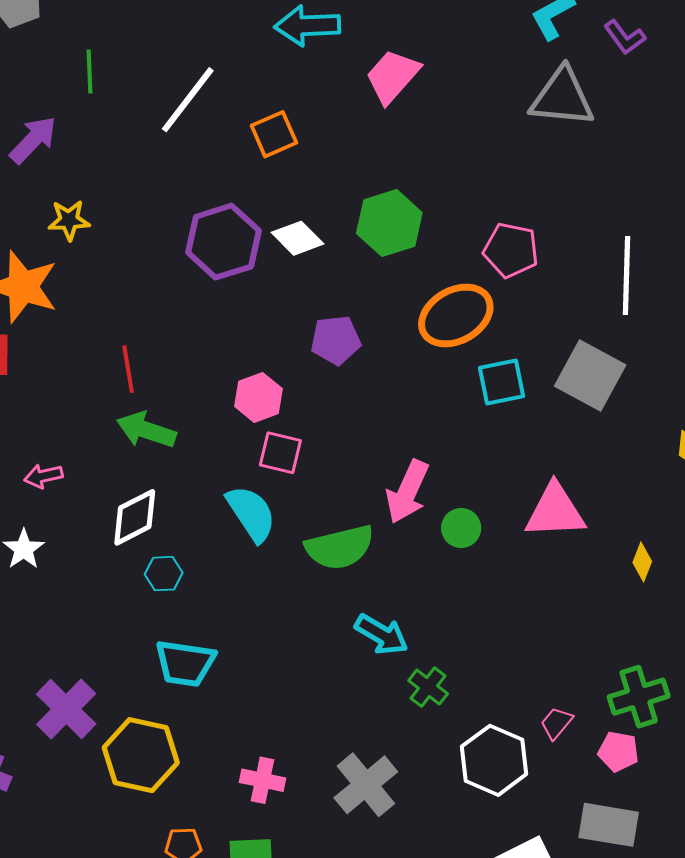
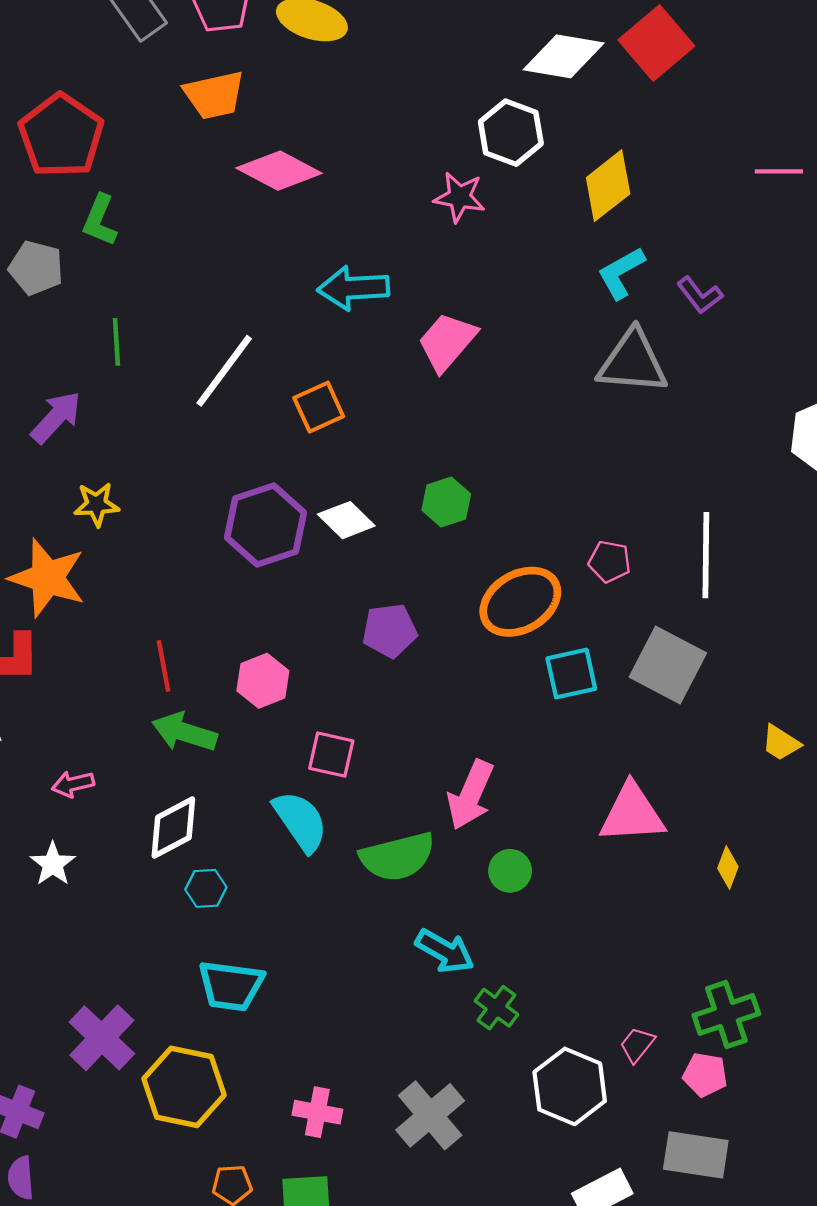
green hexagon: (389, 223) -> (446, 502), size x0.7
pink pentagon: (511, 250) -> (610, 562), moved, size x0.7
pink hexagon: (258, 397) -> (263, 681), moved
green circle: (461, 528) -> (510, 871), moved

